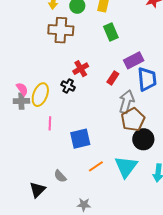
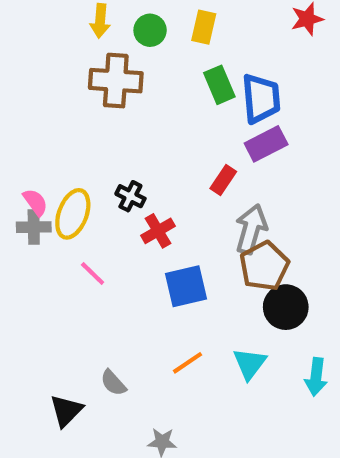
red cross: (81, 69) -> (158, 231), moved
blue trapezoid: (147, 79) -> (261, 98), moved
pink line: (50, 123) -> (93, 274), turned -48
blue square: (80, 139) -> (186, 286), moved
cyan triangle: (126, 167) -> (250, 364), size x0.7

